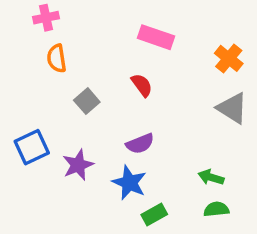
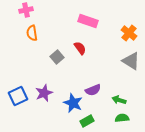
gray square: (87, 101) -> (57, 57), moved
purple semicircle: (140, 144) -> (93, 90), moved
blue square: (32, 147) -> (18, 96), moved

